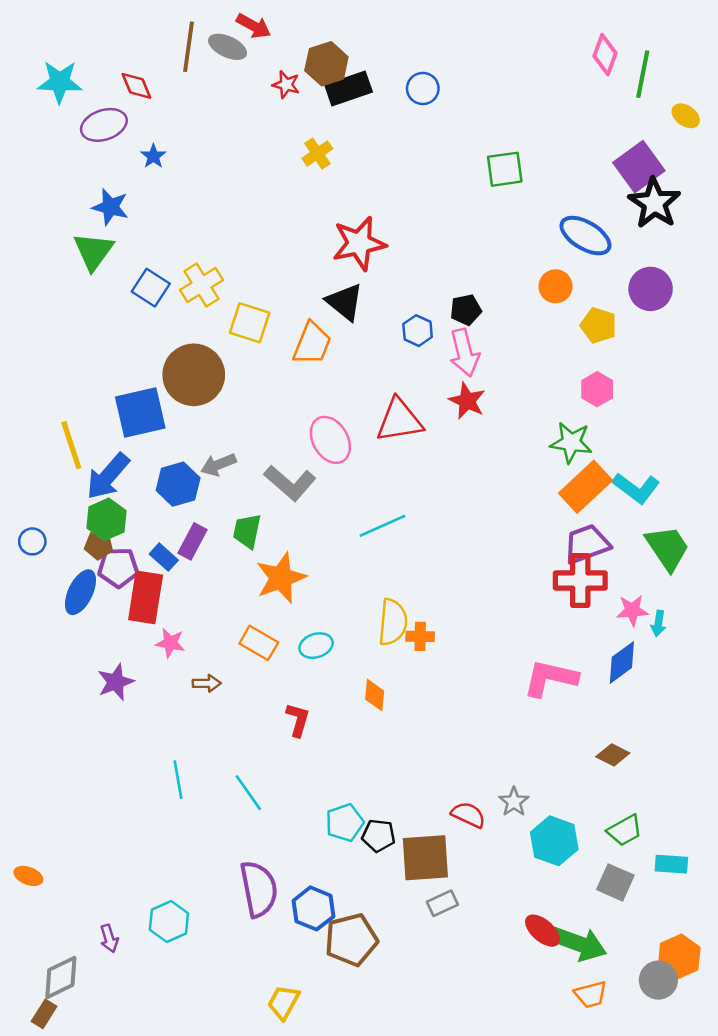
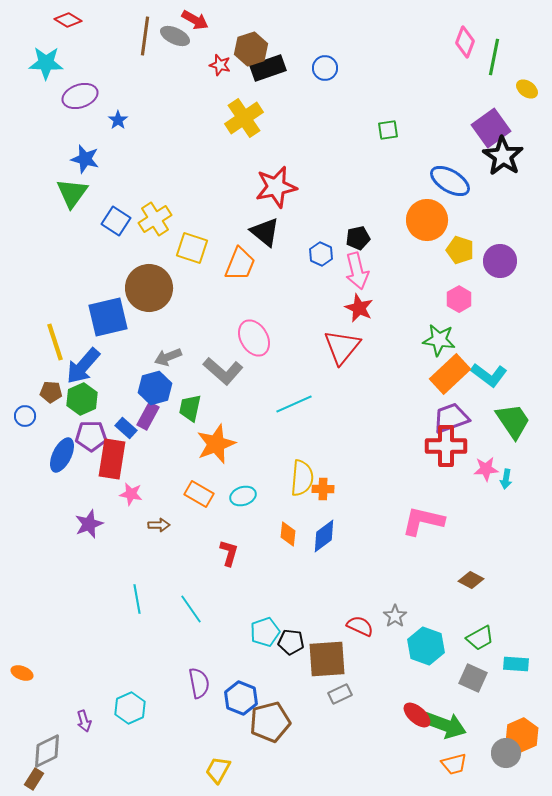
red diamond: (136, 86) -> (68, 20), moved, turned -36
yellow cross: (317, 154) -> (244, 118), size x1.6
green square: (505, 169) -> (388, 130), size x0.7
orange circle: (556, 286) -> (427, 220), size x1.6
purple circle: (651, 289) -> (500, 261), moved
red triangle: (399, 420) -> (342, 347), moved, turned -42
blue hexagon: (178, 484) -> (155, 388), moved
brown pentagon: (99, 545) -> (51, 392), moved
blue diamond: (622, 662) -> (324, 536), moved
purple semicircle: (259, 889) -> (199, 683), size x0.7

